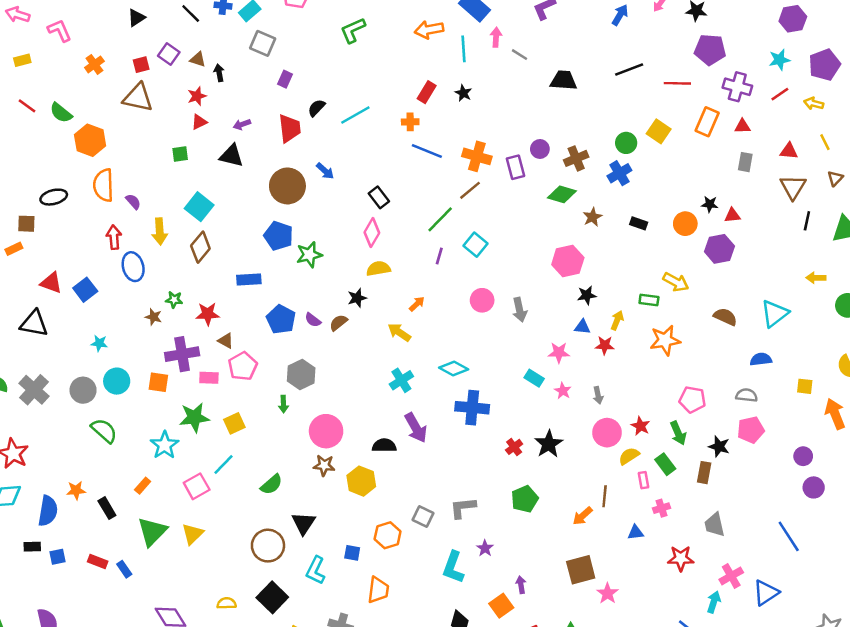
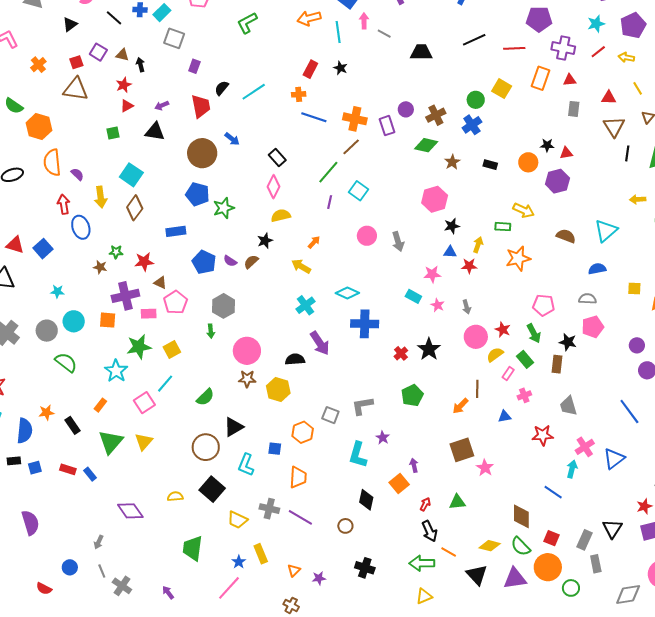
pink rectangle: (643, 480) -> (508, 374), turned 48
black triangle: (304, 523) -> (234, 427), turned 30

